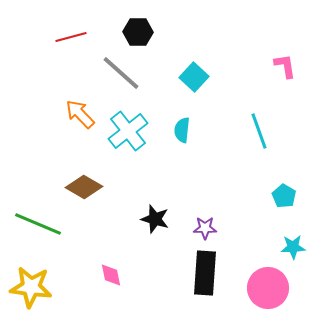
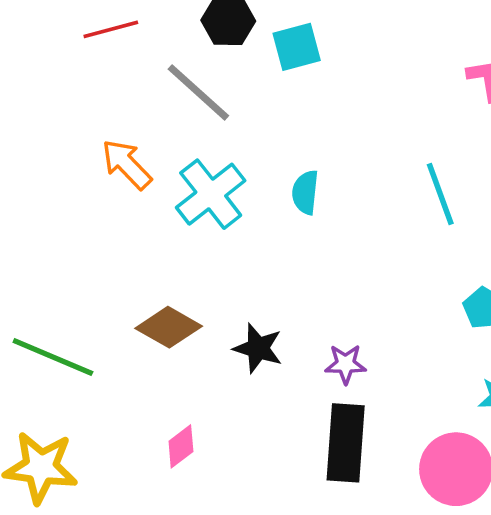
cyan square: (194, 77) -> (297, 47), moved, turned 32
brown diamond: (84, 187) -> (169, 327), moved
pink diamond: (111, 275) -> (181, 446), turned 65

